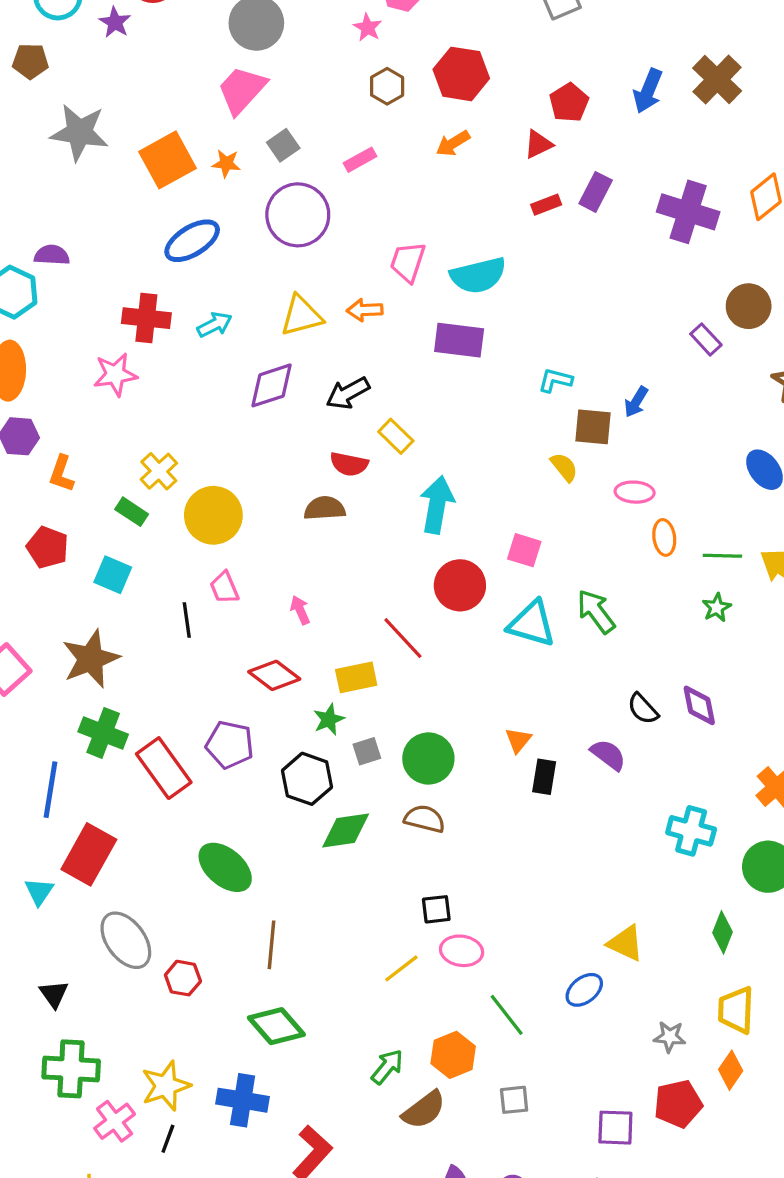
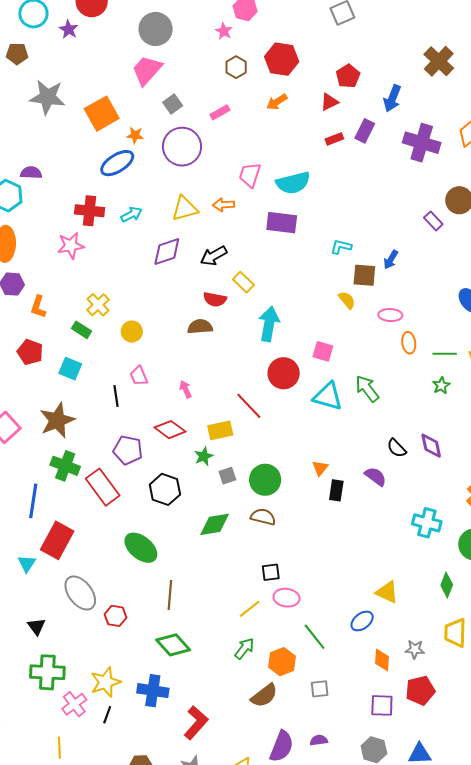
blue arrow: (648, 91) -> (392, 98), moved
orange star: (226, 163) -> (135, 135), moved
yellow circle: (213, 515) -> (132, 332), size x0.6
purple pentagon: (230, 745) -> (128, 450), moved
black hexagon: (307, 779) -> (165, 489), moved
green arrow: (387, 1067) -> (244, 648), moved
orange diamond: (731, 1070) -> (382, 660), moved, turned -30

